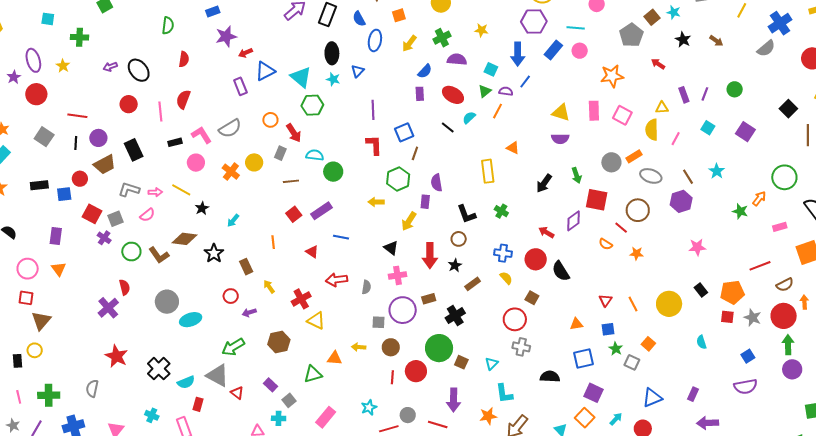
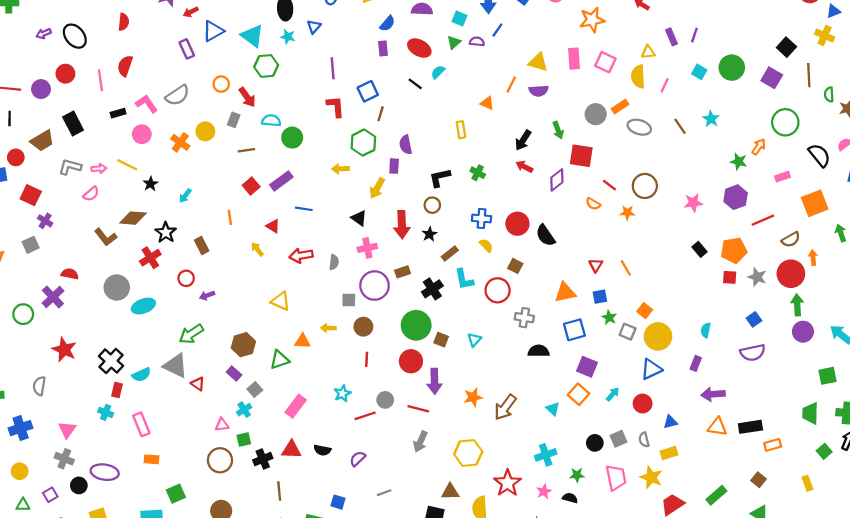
green circle: (735, 89) -> (732, 68), moved, size x1.5
orange line: (498, 111) -> (511, 84), moved
purple square: (745, 132) -> (772, 78), moved
purple circle: (98, 138) -> (41, 89), moved
yellow rectangle: (488, 171) -> (461, 130), size x0.7
purple hexagon: (681, 201) -> (736, 197), moved
brown circle: (638, 210) -> (645, 186), moved
black L-shape: (466, 214) -> (440, 178), turned 100
gray square: (116, 219) -> (31, 245), moved
red arrow: (546, 232) -> (524, 167), moved
green circle: (131, 252) -> (23, 314), moved
red semicircle: (125, 287) -> (70, 274), turned -63
yellow arrow: (269, 287) -> (257, 249), moved
red cross: (301, 299) -> (150, 258), moved
yellow circle: (669, 304) -> (658, 336), moved
orange triangle: (576, 324) -> (565, 292), size x1.5
brown hexagon: (279, 342) -> (243, 345), moved
cyan semicircle: (701, 342) -> (706, 330), moved, turned 32
gray cross: (521, 347) -> (524, 318), moved
red circle: (416, 371) -> (411, 361), moved
cyan L-shape: (504, 394) -> (464, 279), moved
red rectangle: (198, 404) -> (117, 390), moved
cyan cross: (279, 418) -> (244, 410), turned -32

